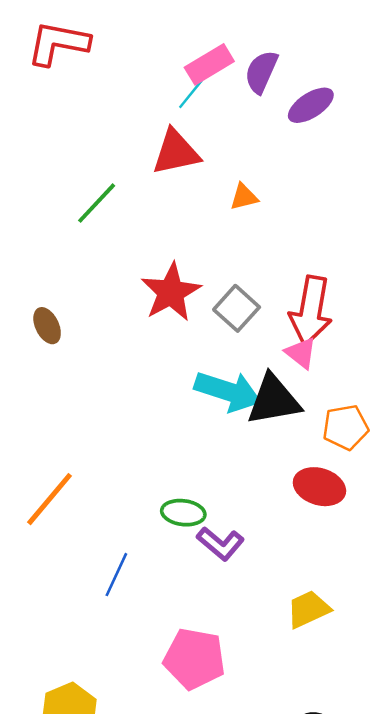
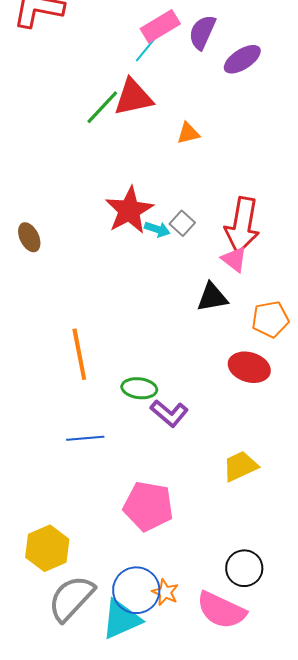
green line: (97, 203) -> (102, 107), moved
gray square: (237, 308) -> (182, 223), size x0.7
cyan arrow: (228, 391) -> (157, 229), moved, size x0.5
black triangle: (274, 400) -> (212, 297), size x0.7
orange line: (50, 499) -> (79, 354), moved, turned -51
blue line: (116, 575) -> (85, 438), turned 60

